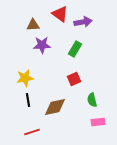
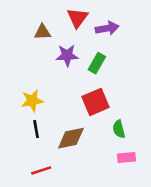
red triangle: (60, 14) -> (77, 18), turned 30
purple star: (42, 45) -> (67, 55), moved
red square: (74, 79) -> (96, 102), size x1.5

